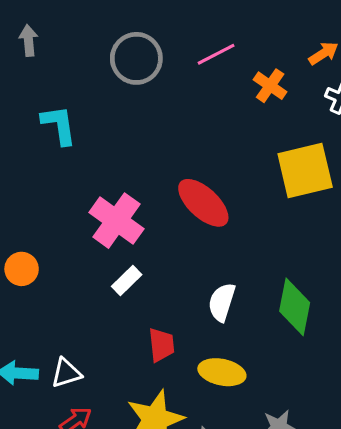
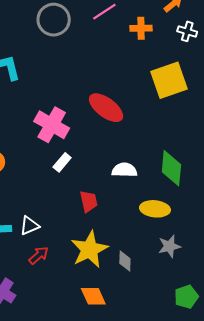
orange cross: (270, 86) -> (141, 28), turned -30
white semicircle: (222, 302) -> (124, 170), turned 80
yellow ellipse: (222, 372) -> (155, 209), moved

